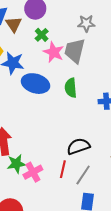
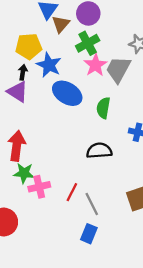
green cross: (42, 35) -> (88, 43), size x1.5
black semicircle: (78, 146) -> (99, 151), moved
gray line: (83, 175) -> (92, 204), turned -75

